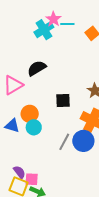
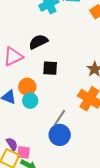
black square: (63, 101) -> (50, 68), moved
blue circle: (83, 141) -> (60, 135), moved

